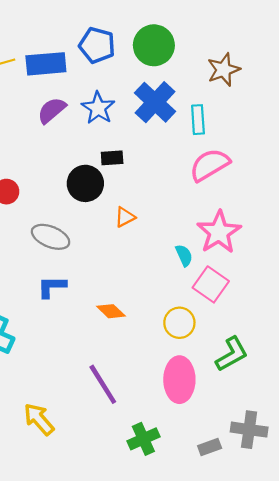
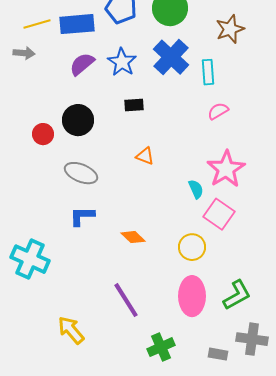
pink semicircle: (210, 165) -> (218, 111), size x0.6
black circle: (85, 183) -> (78, 120), moved
orange triangle: (125, 217) -> (145, 156), turned 48
green L-shape: (232, 354) -> (237, 295), moved
gray rectangle: (210, 447) -> (218, 354), turned 30

